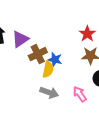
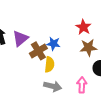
blue star: (55, 60) -> (53, 44), moved
pink arrow: (80, 94) -> (82, 85), turned 42

